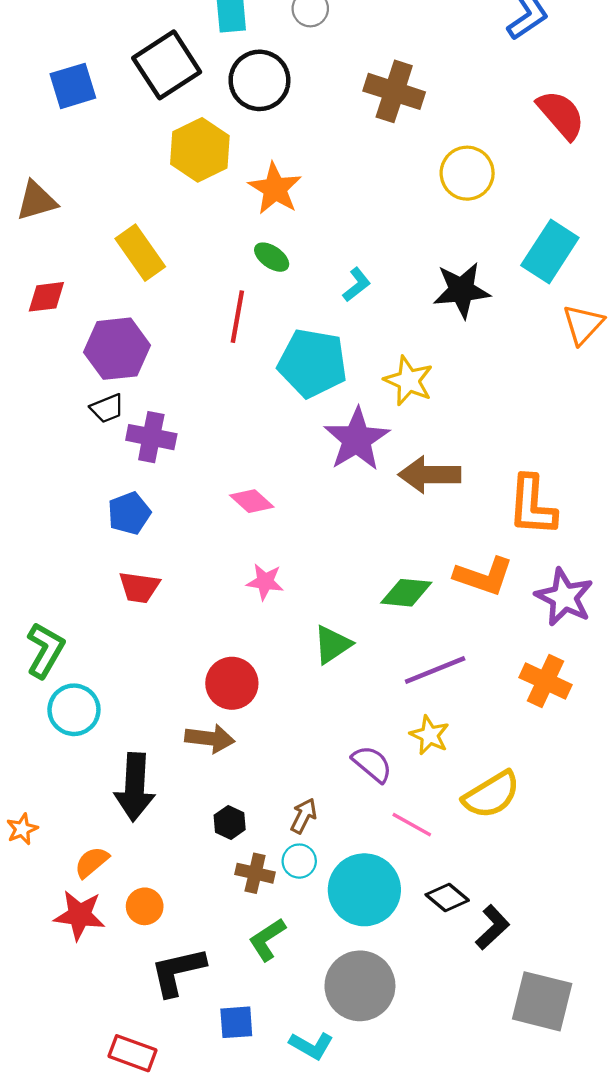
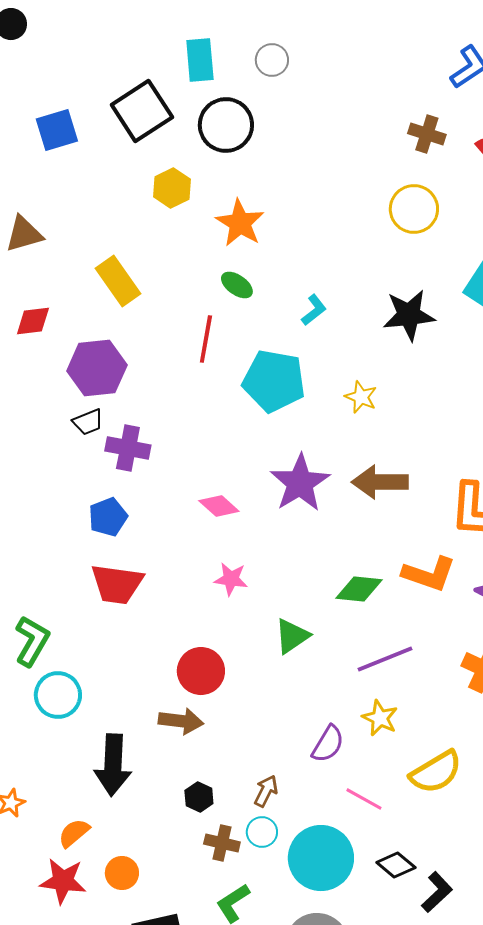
brown cross: (394, 91) -> (427, 134), moved, size x0.7
yellow hexagon: (200, 150) -> (172, 188), size x0.7
yellow star: (409, 381) -> (361, 397), size x0.7
purple star: (357, 439) -> (300, 483), moved
red trapezoid: (139, 587) -> (117, 584), size x1.4
purple semicircle: (372, 764) -> (328, 744), turned 81

